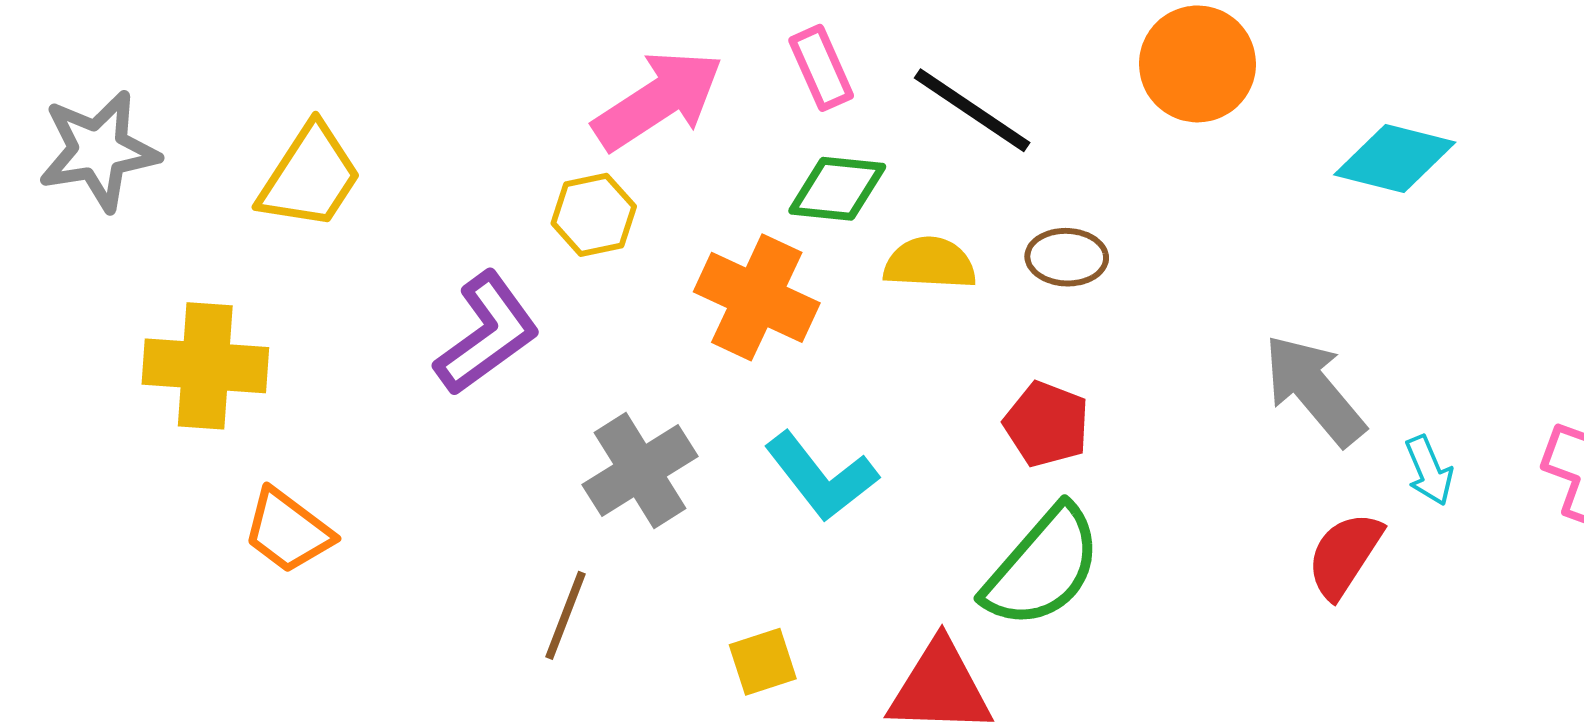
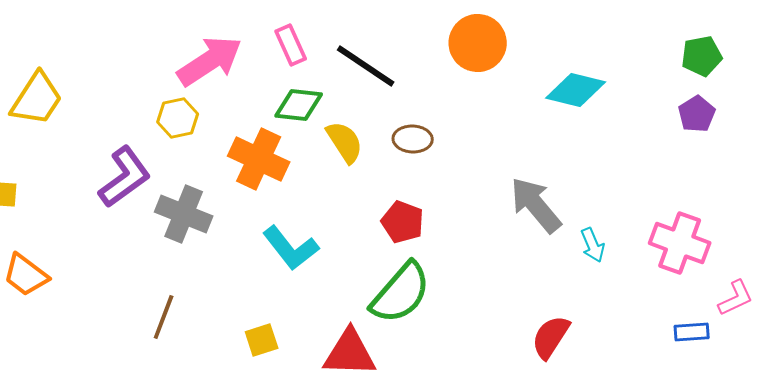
yellow semicircle: (930, 263) -> (345, 142), turned 54
gray cross: (640, 470) -> (184, 214), moved, turned -36
red semicircle: (1344, 555) -> (551, 337), moved

